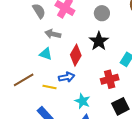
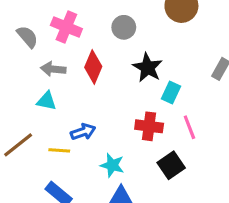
black star: (99, 41) -> (148, 68), moved
red diamond: (76, 55) -> (93, 67), moved
red cross: (110, 79) -> (149, 126), turned 30

